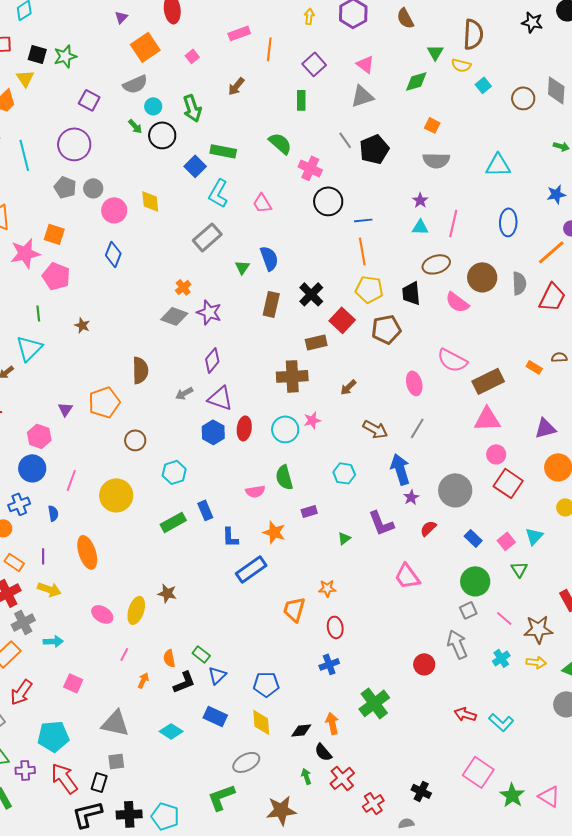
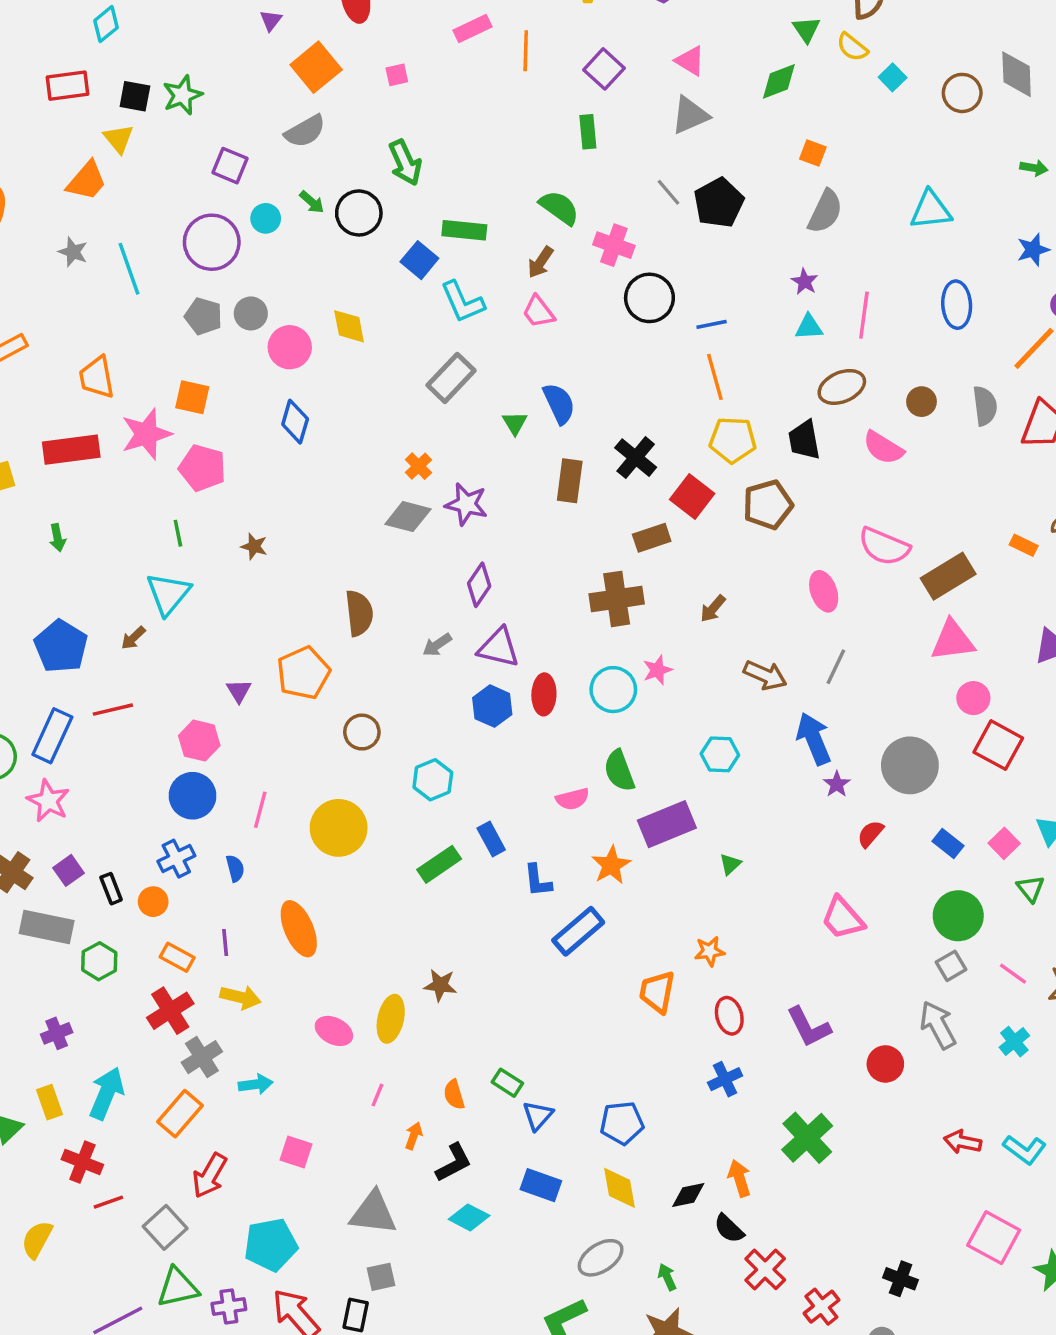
pink square: (192, 56) -> (397, 75), turned 32
yellow semicircle: (461, 65) -> (852, 47), turned 30
brown arrow: (236, 86) -> (541, 262), moved
cyan circle: (153, 106) -> (266, 218), moved
gray semicircle: (436, 160) -> (825, 211), turned -60
cyan L-shape: (218, 193) -> (463, 302), turned -48
brown circle: (482, 277) -> (922, 402), size x0.6
purple rectangle: (309, 511) -> (667, 824), size x2.0
purple L-shape: (381, 523) -> (809, 1027), moved
orange star: (274, 532) -> (611, 865), turned 30
black L-shape: (184, 682) -> (454, 1163), moved
green arrow: (306, 776) -> (667, 1277), moved

